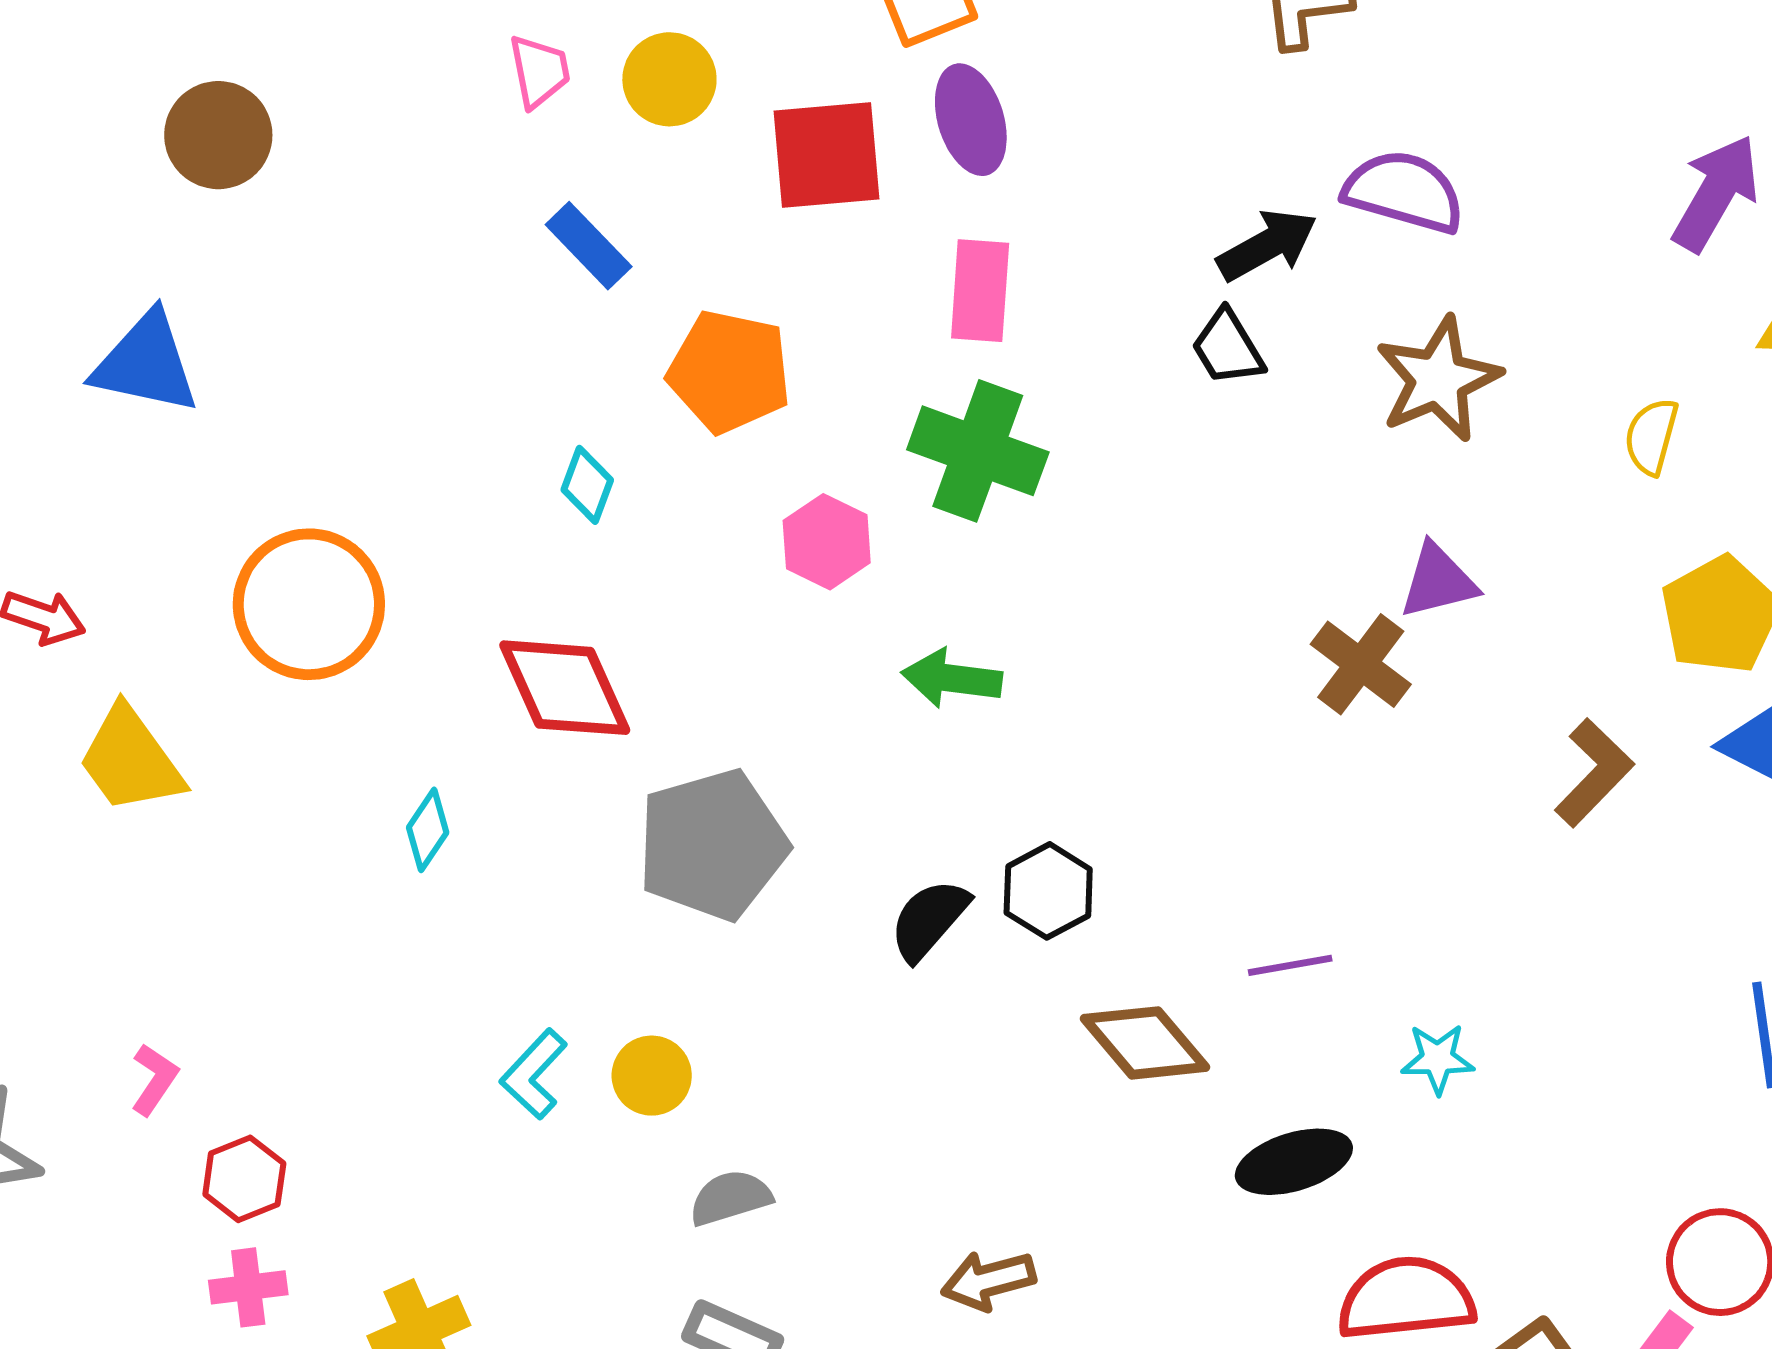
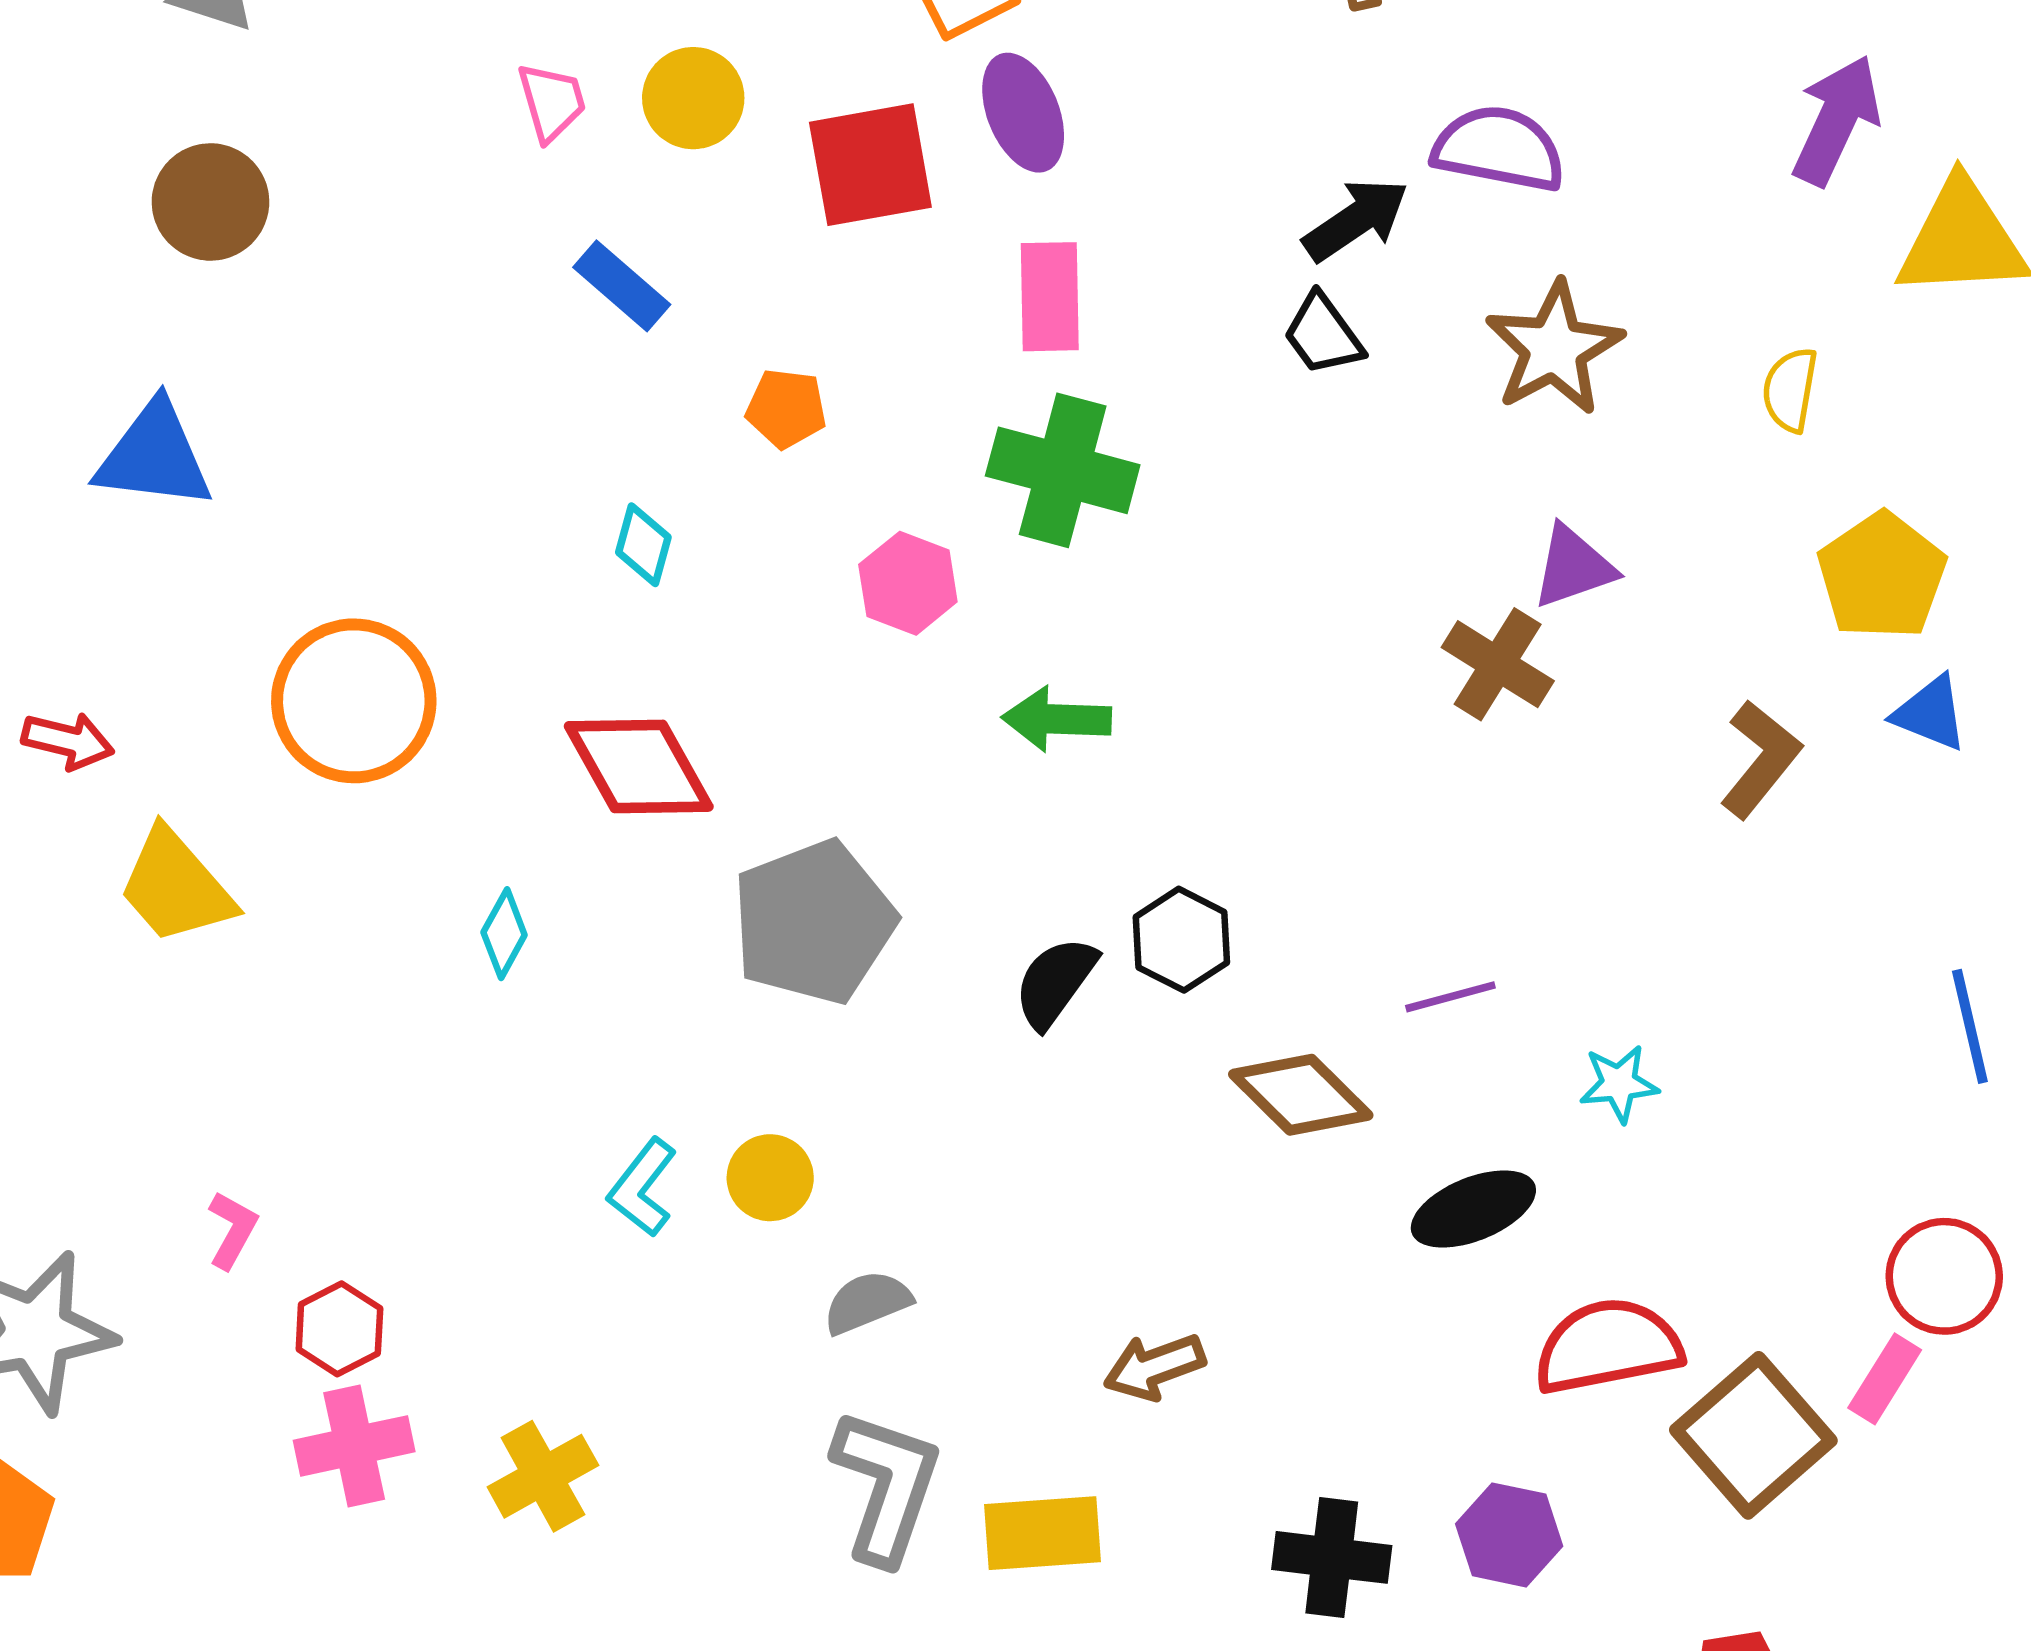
orange pentagon: (729, 372) -> (786, 408), size x0.6
pink cross: (248, 1287) -> (354, 1446), size x1.4

